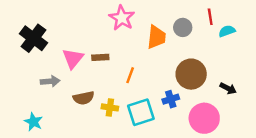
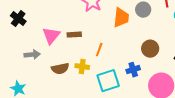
black cross: (33, 38) -> (18, 19), size x0.7
brown circle: (191, 74) -> (150, 49), size x0.7
yellow cross: (110, 107) -> (82, 67), moved

